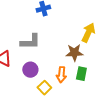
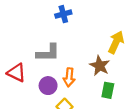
brown star: (74, 53) -> (100, 66), turned 30
orange arrow: (61, 75) -> (69, 77), moved

